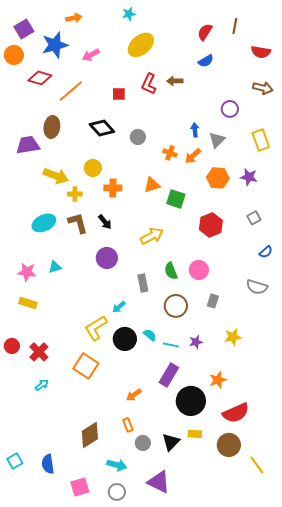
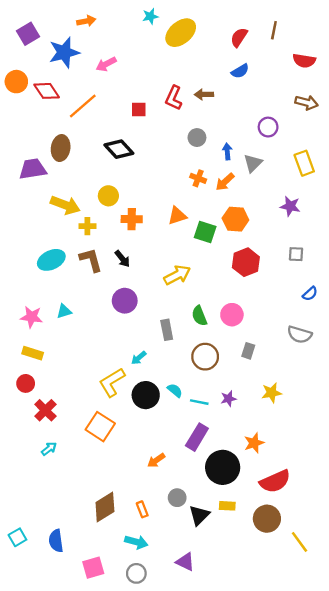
yellow ellipse: (141, 45) -> (181, 33), moved
orange circle: (14, 55) -> (16, 82), moved
red diamond: (40, 78) -> (47, 91), turned 40
gray circle: (138, 137) -> (197, 138), moved
orange hexagon: (218, 178) -> (235, 219), moved
gray square: (254, 218) -> (296, 254), turned 32
red circle: (12, 346) -> (26, 383), moved
orange rectangle: (128, 425) -> (142, 509), moved
gray circle: (143, 443) -> (177, 498), moved
purple triangle: (159, 482) -> (185, 562), size x0.7

